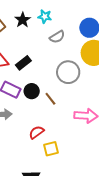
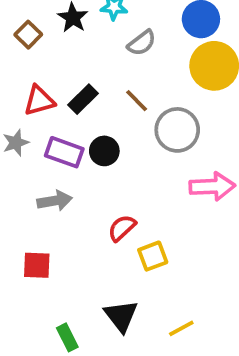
gray circle: (68, 72) -> (177, 130), moved
brown line: (50, 99) -> (137, 101), moved

